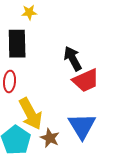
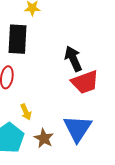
yellow arrow: (31, 114) -> (26, 112), size x0.5

